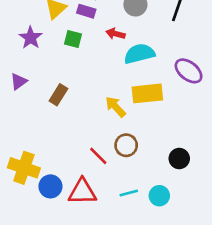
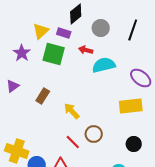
green square: (73, 39) -> (54, 54), size x1.6
yellow rectangle: (147, 93) -> (131, 106), moved
yellow arrow: (116, 107) -> (72, 111), moved

